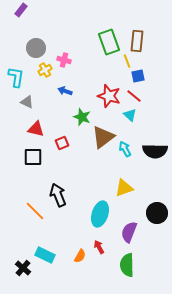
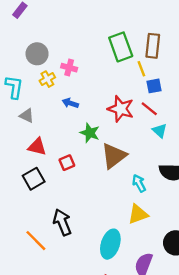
cyan triangle: (130, 115) -> (160, 131), moved
cyan arrow: (125, 149) -> (139, 183), moved
black square: (33, 157) -> (34, 179), turned -30

